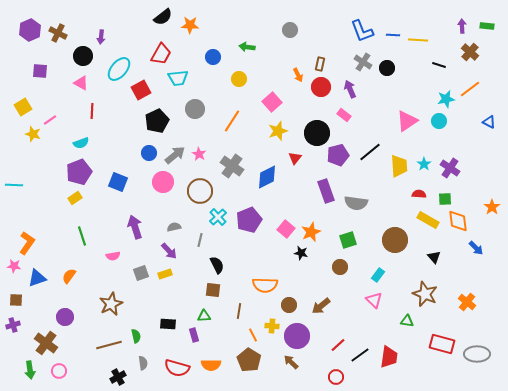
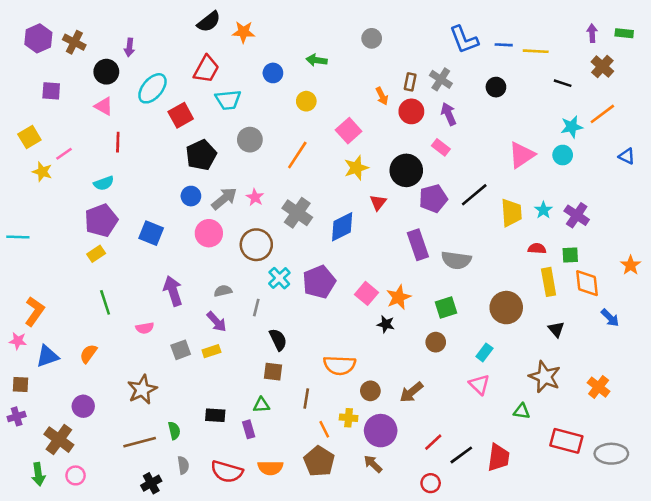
gray cross: (363, 62) -> (441, 79), moved
yellow rectangle: (428, 220) -> (549, 282), turned 50

